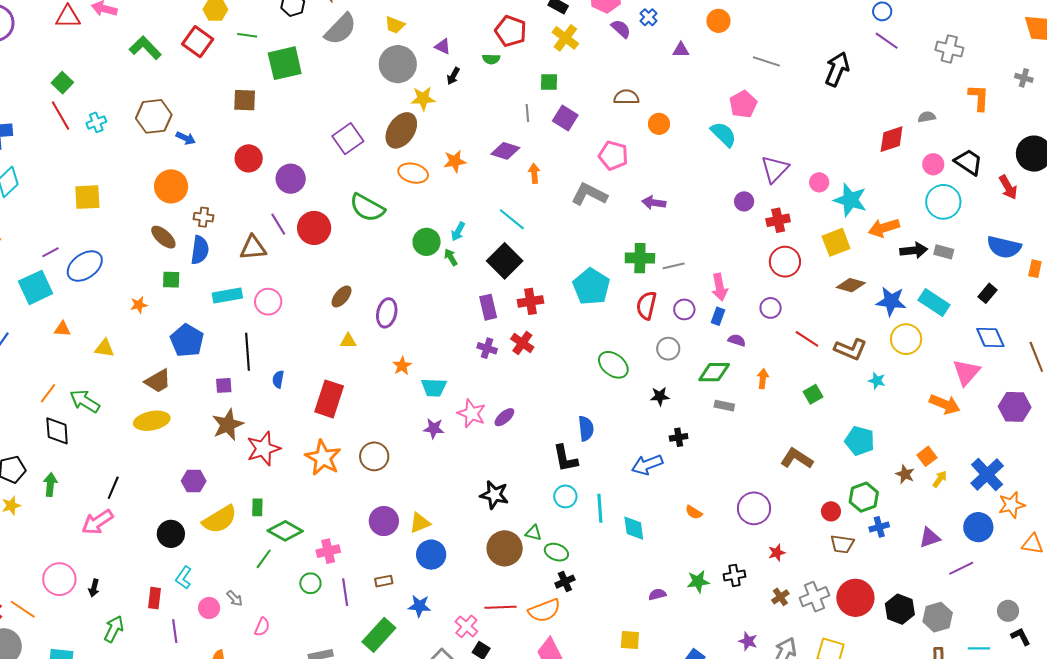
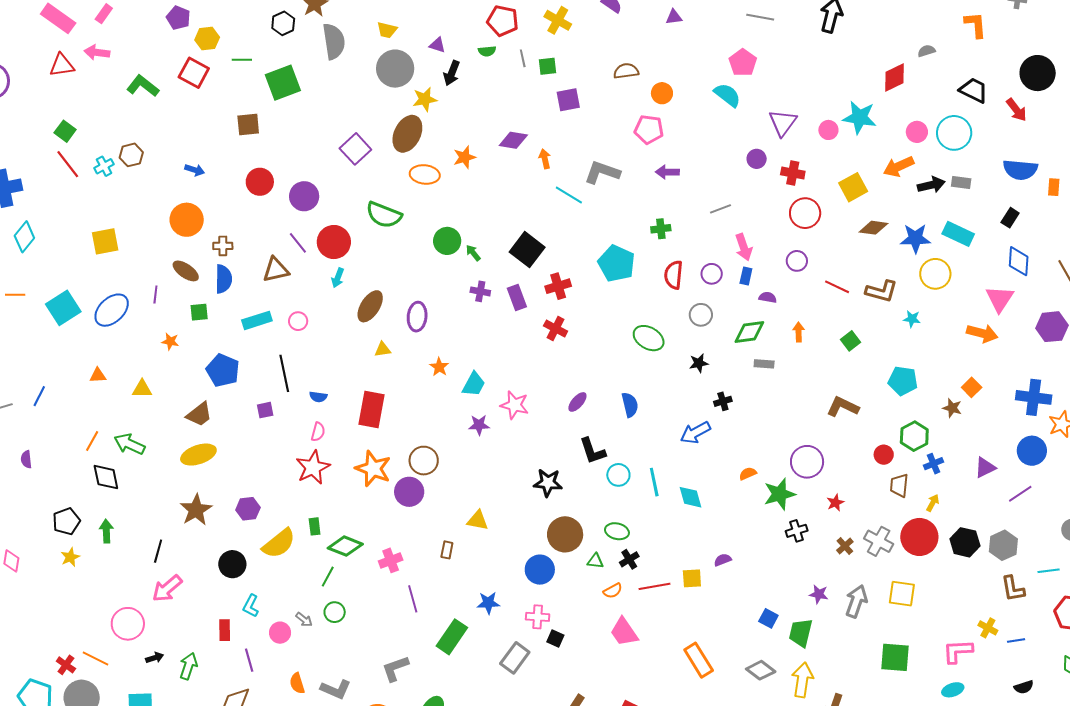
gray semicircle: (341, 29) -> (334, 41), turned -45
black arrow: (453, 76) -> (452, 73), size x1.4
gray line: (527, 113) -> (523, 58), moved
brown hexagon: (154, 116) -> (131, 155), moved, size x0.7
purple square: (565, 118) -> (568, 100), turned -35
pink pentagon: (613, 156) -> (649, 129), moved
pink circle: (933, 164) -> (917, 132), moved
cyan star: (850, 200) -> (860, 117), moved
cyan line: (512, 219) -> (569, 195), moved
red cross: (778, 220) -> (793, 173), turned 30
cyan arrow: (458, 232) -> (338, 278), moved
purple line: (50, 252) -> (155, 294), moved, turned -48
green cross: (640, 258) -> (661, 229), size x0.7
gray line: (674, 266) -> (720, 209), moved
cyan square: (36, 287) -> (63, 308), moved
brown ellipse: (342, 296) -> (370, 306), size x1.4
pink circle: (268, 302) -> (298, 321), size x0.7
orange star: (139, 305) -> (170, 341), turned 30
blue diamond: (990, 337) -> (1019, 261), turned 36
purple cross: (487, 348) -> (480, 291), moved
blue semicircle: (278, 379) -> (318, 397), turned -84
cyan trapezoid: (434, 387) -> (474, 384), turned -56
purple ellipse: (504, 417) -> (577, 402), moved
brown star: (228, 425) -> (196, 510), moved
black L-shape: (565, 458) -> (592, 451), moved
blue cross: (987, 475) -> (1034, 397), turned -32
yellow arrow: (940, 479) -> (933, 503), moved
black line: (113, 488) -> (158, 551), moved
orange semicircle: (694, 512) -> (748, 474), turned 132
purple circle: (384, 521) -> (409, 492), moved
pink arrow: (97, 522) -> (167, 588), moved
yellow triangle: (420, 523) -> (478, 520), turned 40
green triangle: (533, 533) -> (595, 561), moved
brown trapezoid: (842, 544) -> (899, 485), turned 95
blue circle: (431, 555) -> (540, 570), moved
brown rectangle: (384, 581) -> (447, 550), moved, turned -60
green star: (698, 582) -> (780, 494), moved, size x1.4
green circle: (310, 583) -> (335, 612), moved
black arrow: (94, 588) -> (155, 658), moved, turned -114
gray cross: (814, 597) -> (879, 541), turned -32
red line: (500, 607) -> (655, 586), moved
orange semicircle: (544, 611) -> (613, 591), size x0.6
pink cross: (466, 626) -> (538, 617), turned -30
pink semicircle: (262, 627) -> (318, 432), moved
yellow square: (630, 640) -> (692, 578), moved

